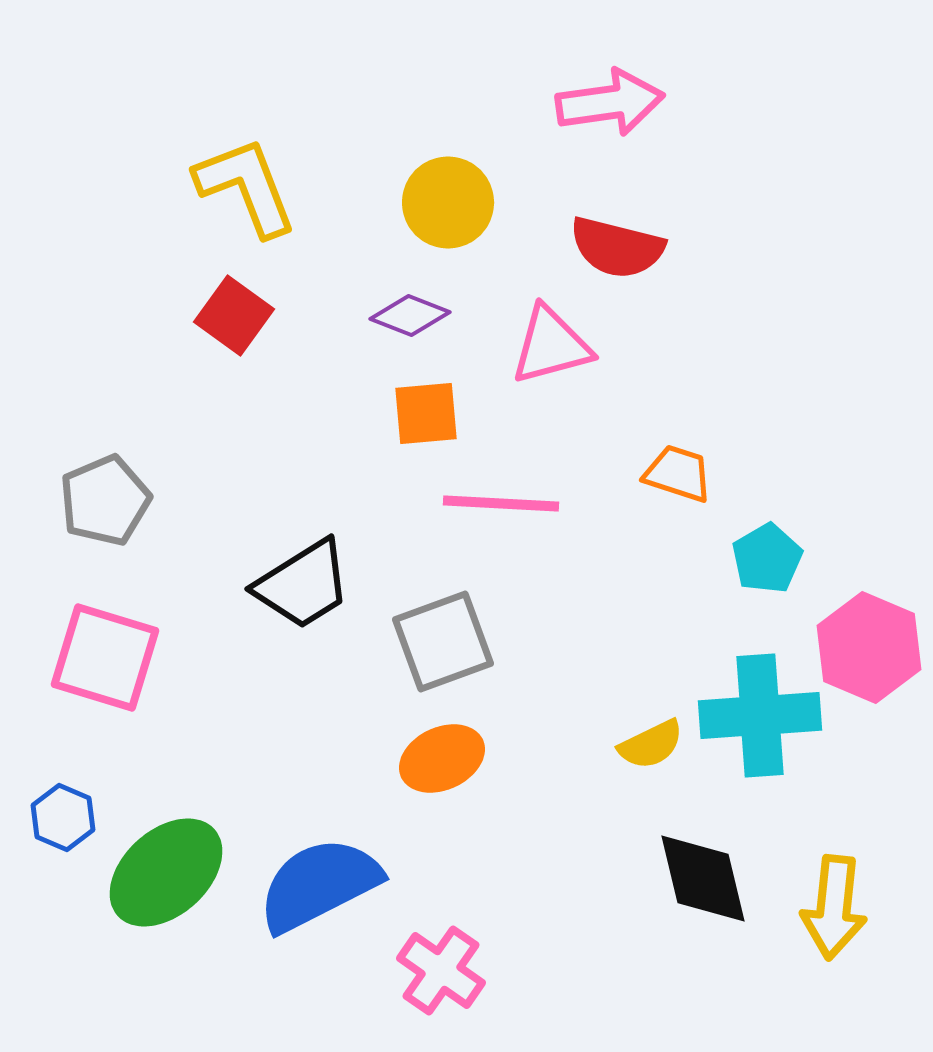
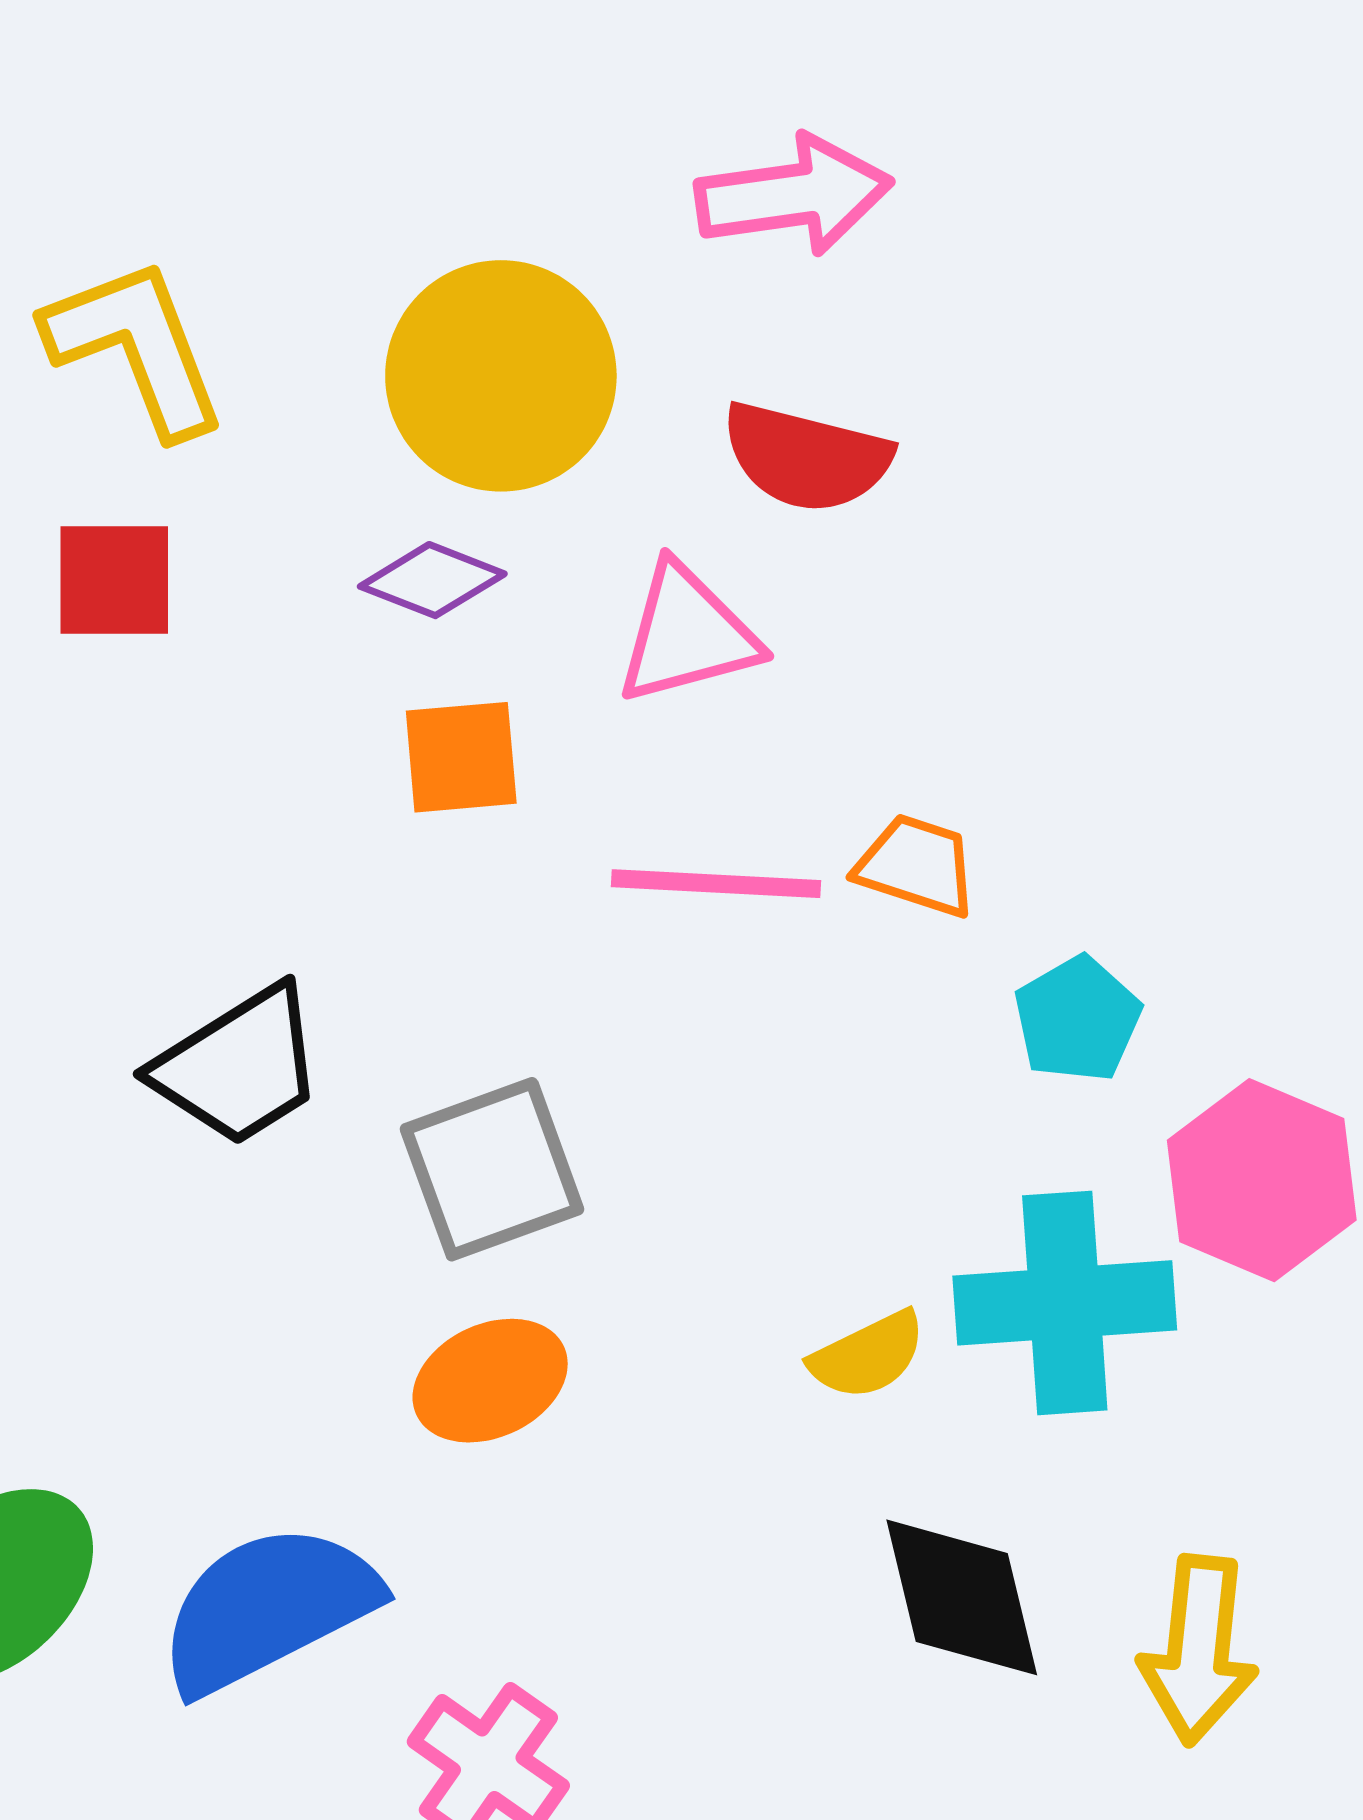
yellow circle: (448, 202) -> (501, 376), size x1.4
red square: (234, 316) -> (114, 580), turned -36
pink line: (501, 504) -> (716, 884), moved

